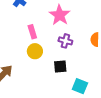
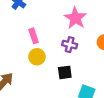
pink star: (60, 15) -> (75, 18), moved

